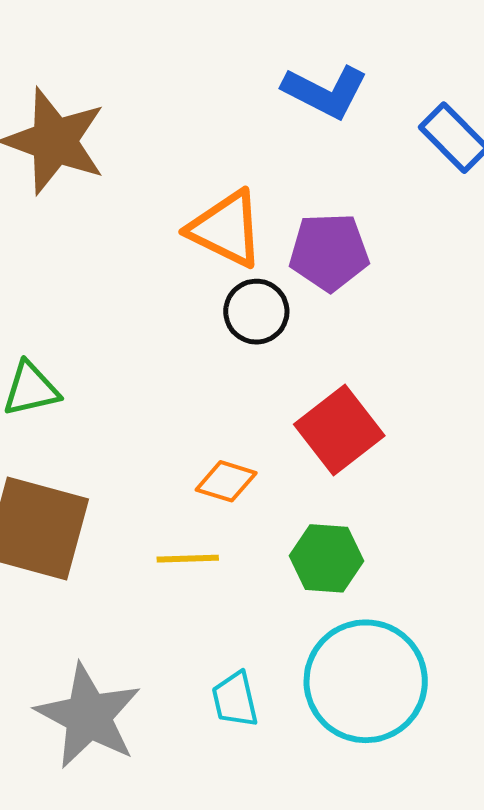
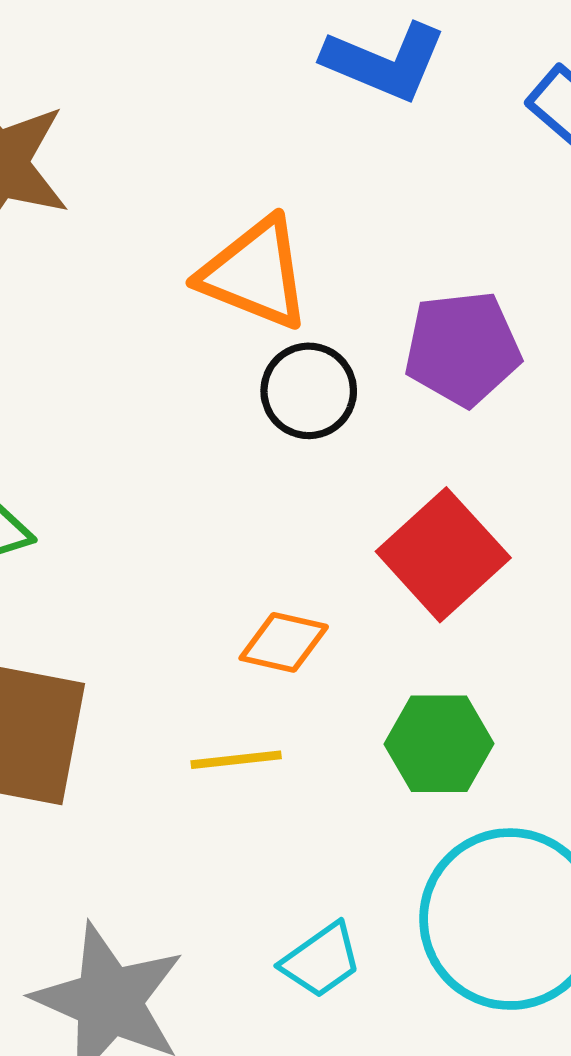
purple pentagon: (329, 252) -> (462, 349), moved
cyan trapezoid: (235, 700) -> (321, 960), turned -108

